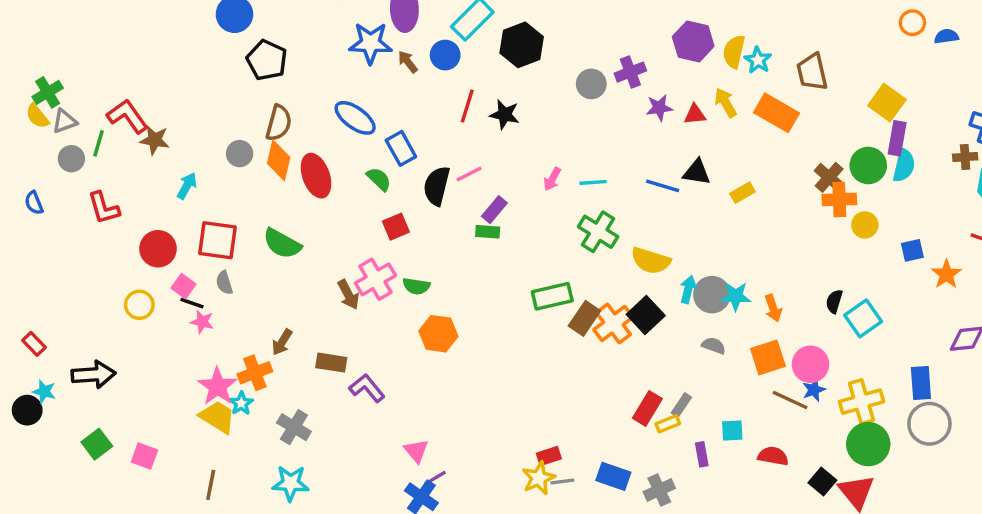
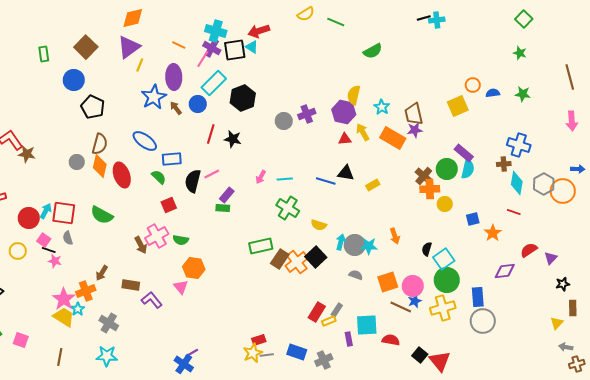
purple hexagon: (693, 41) -> (344, 112), moved
blue star: (370, 43) -> (154, 97), turned -30
yellow semicircle: (734, 52) -> (354, 95), moved
yellow square: (887, 103) -> (458, 106), moved, turned 30
purple star: (659, 108) -> (415, 130), moved
purple rectangle: (897, 138) -> (464, 153), turned -60
blue rectangle: (401, 148) -> (172, 159), turned -66
cyan arrow: (187, 186) -> (46, 211), moved
yellow semicircle: (651, 261) -> (319, 225), size x0.7
orange arrow: (773, 308) -> (395, 236), moved
cyan square: (732, 431) -> (367, 325), size x1.6
green circle: (868, 444) -> (447, 280), moved
pink triangle: (416, 451) -> (181, 287), moved

